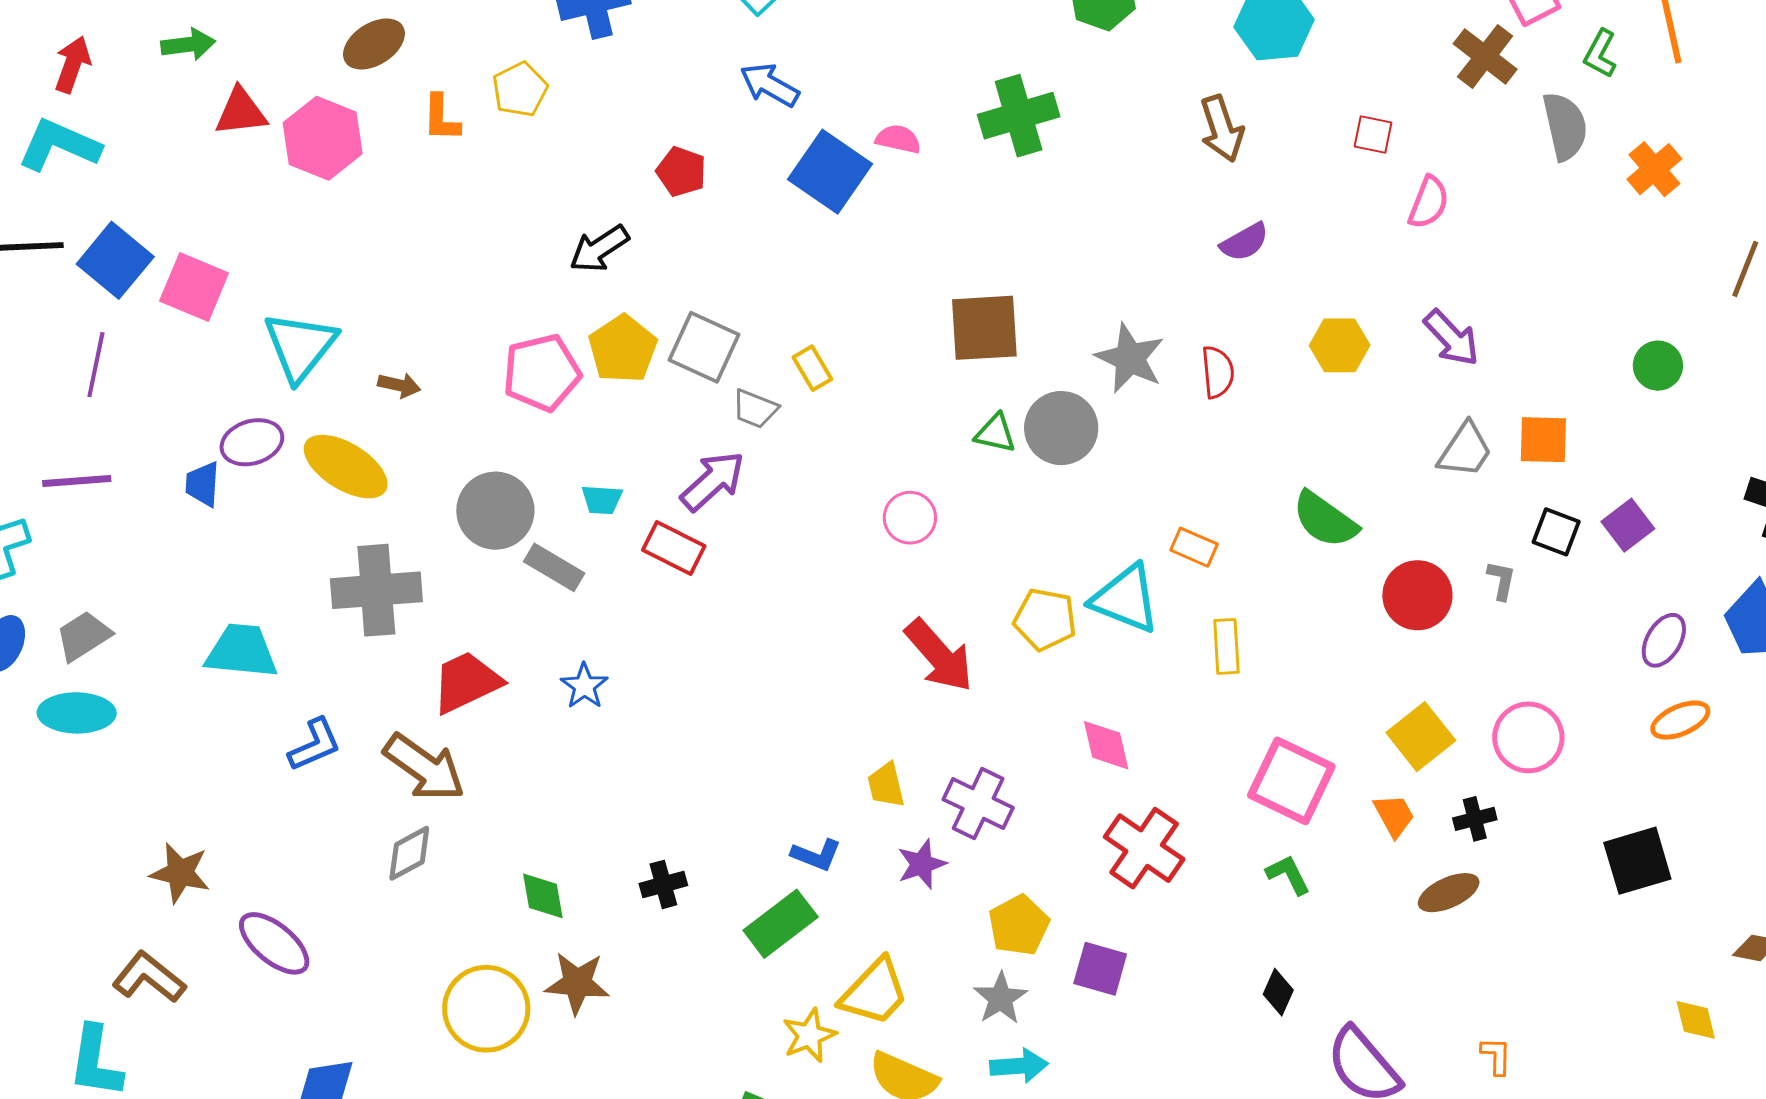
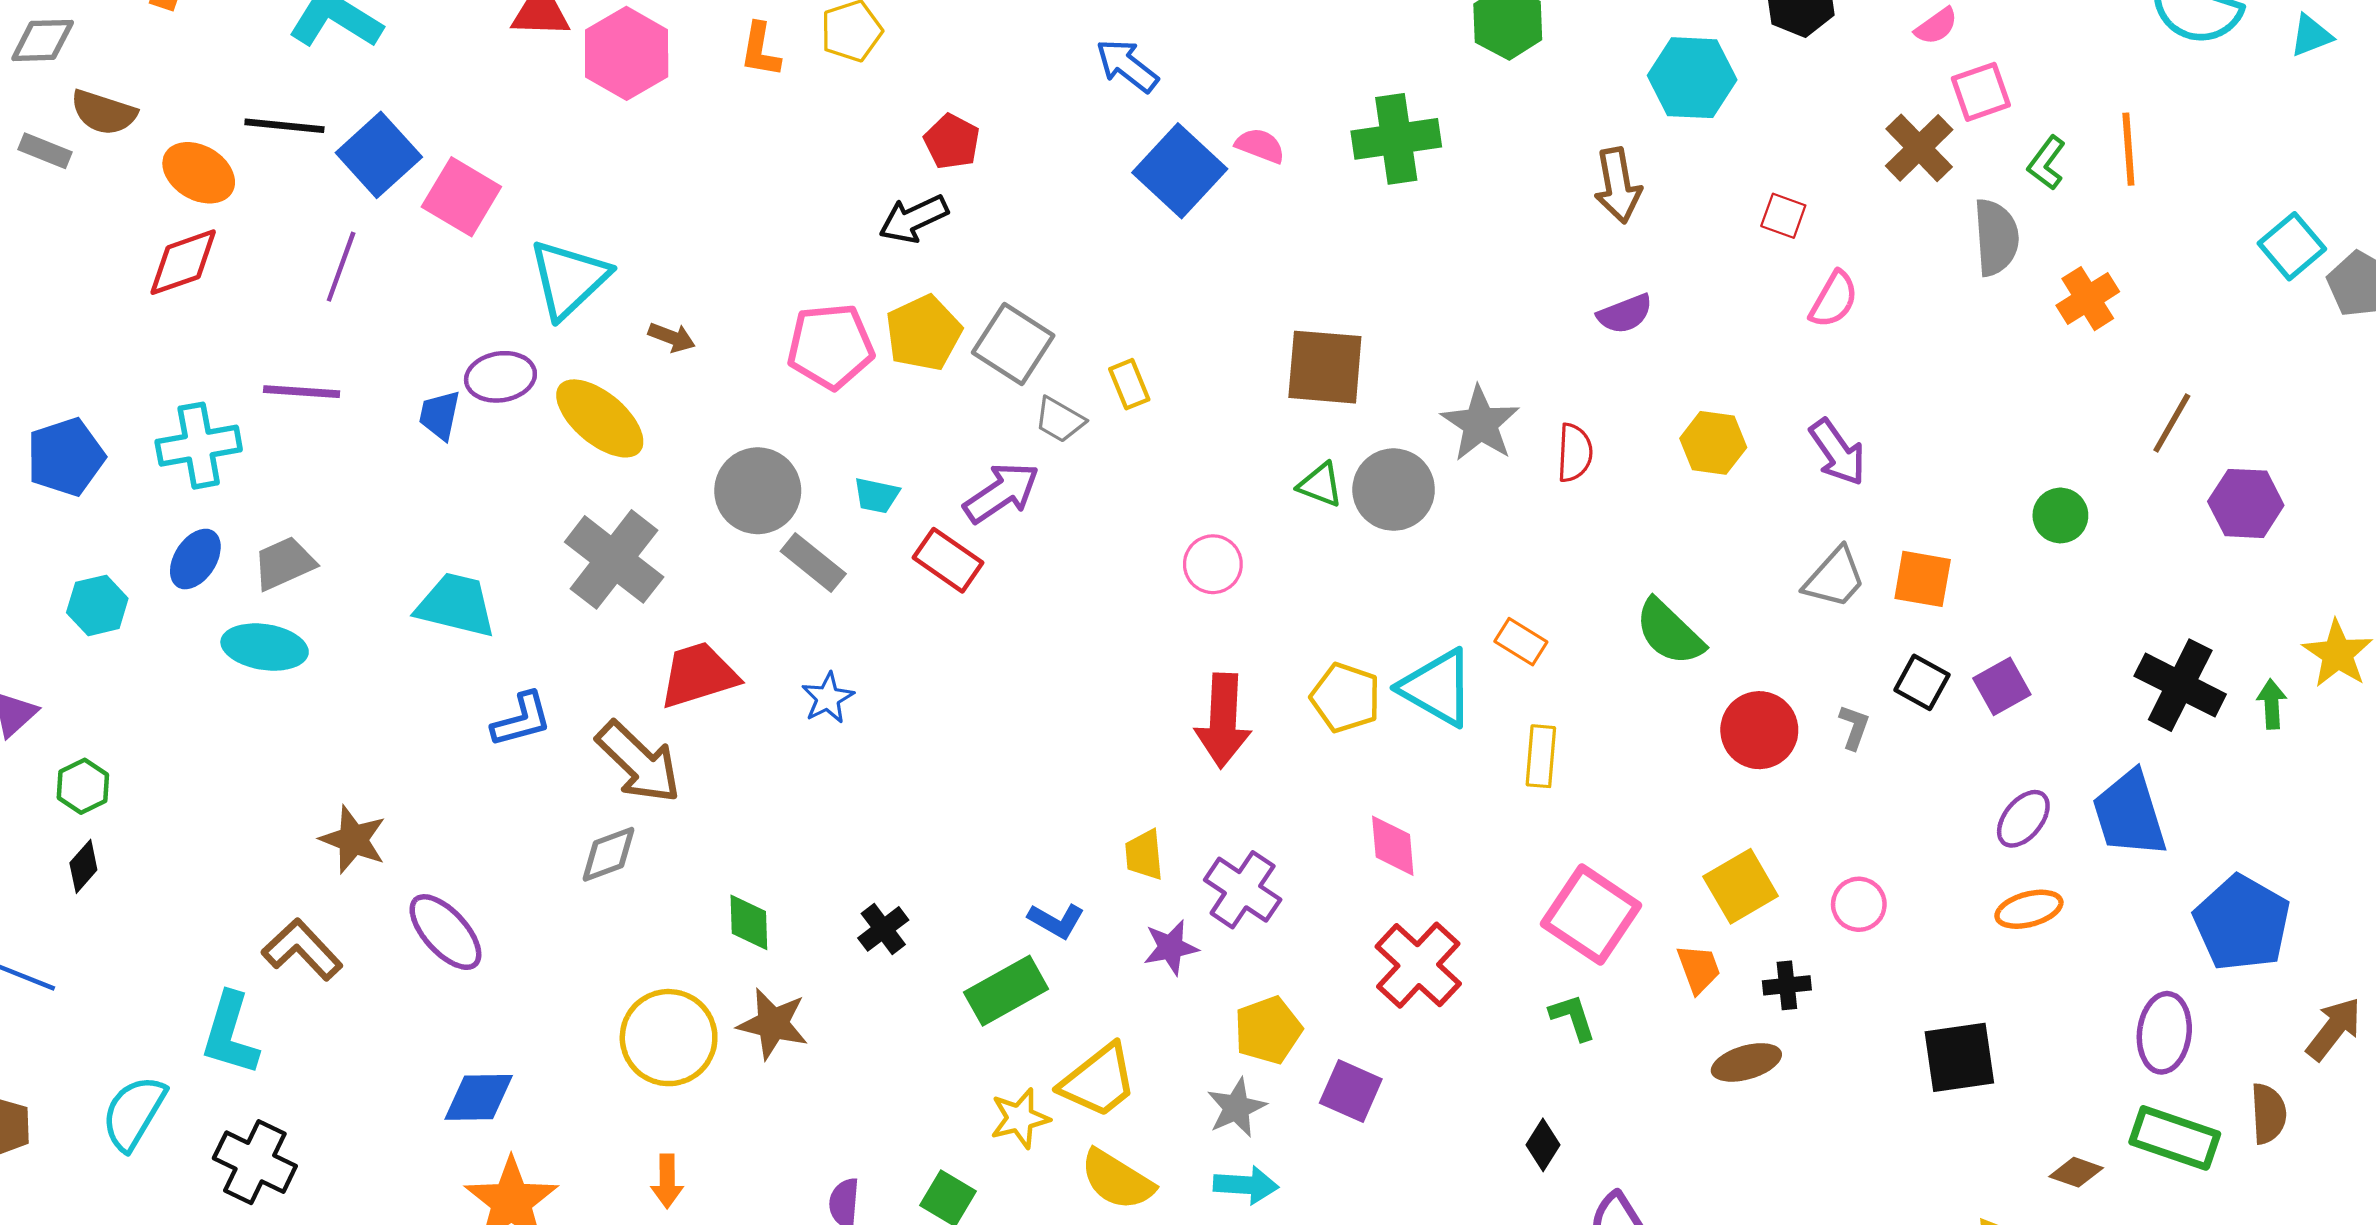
red pentagon: (681, 172) -> (952, 142), moved
gray cross: (376, 590) -> (614, 559), turned 34
red arrow: (939, 656) -> (1223, 721), turned 36
pink circle: (1528, 737) -> (1859, 904), size x0.7
black cross: (663, 884) -> (883, 929), turned -30

